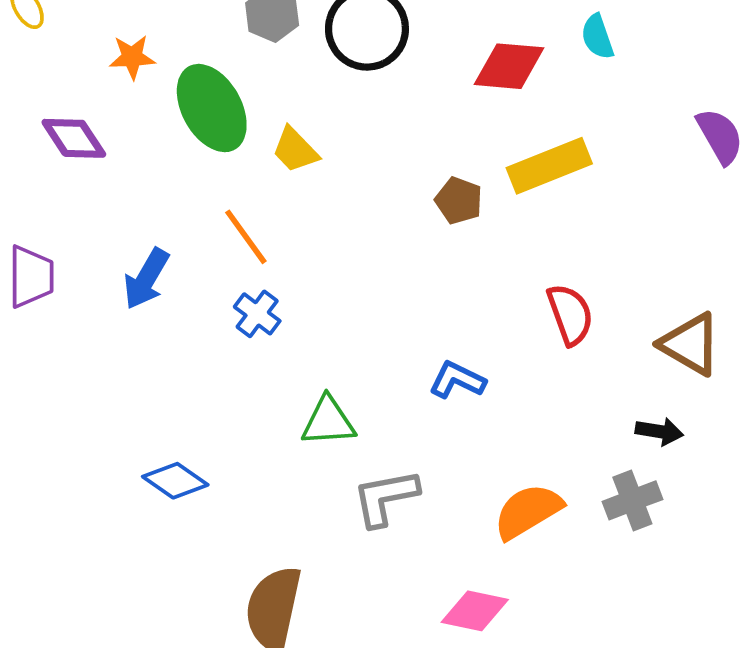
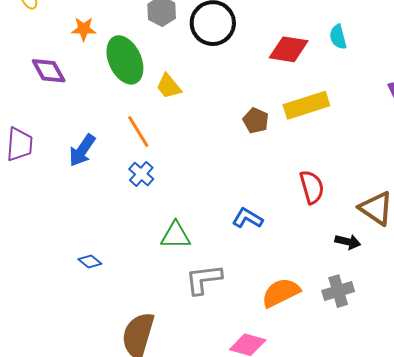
black arrow: (659, 431) -> (348, 242), moved
blue diamond: (175, 481) -> (90, 262), size x0.7

